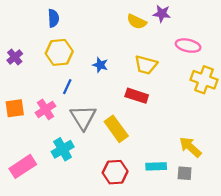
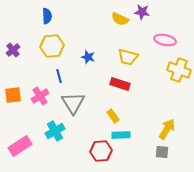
blue line: (67, 87) -> (59, 76), turned -40
yellow rectangle: (116, 129) -> (113, 116), moved, size x0.6
yellow arrow: (190, 147) -> (167, 129), turned 80
cyan rectangle: (156, 166) -> (121, 135), moved

